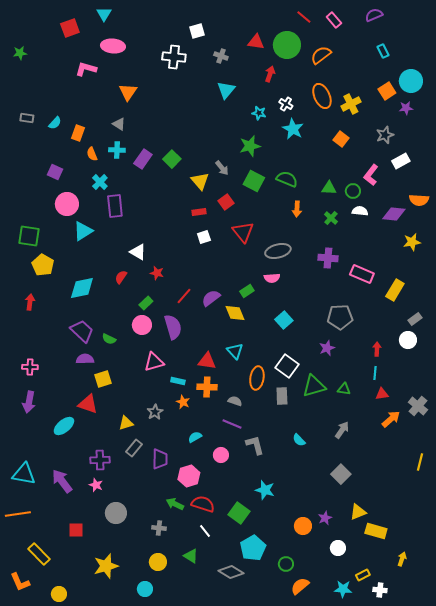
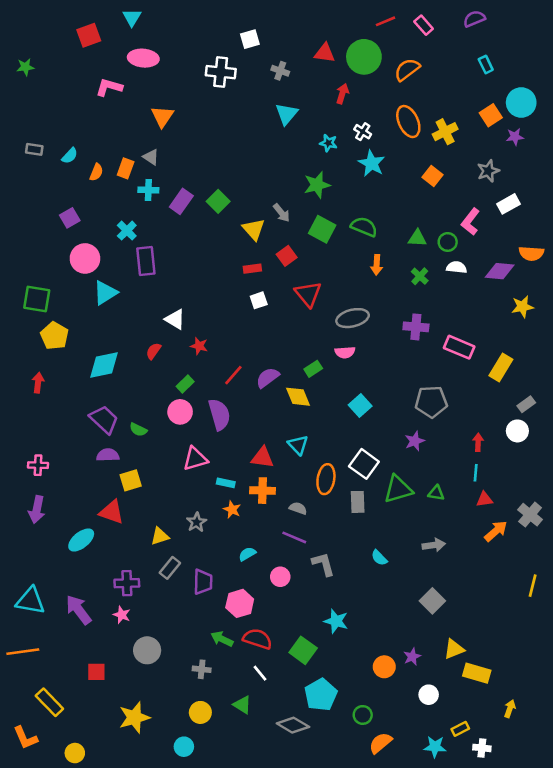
red line: (304, 17) -> (386, 21), turned -63
orange rectangle: (78, 133) -> (126, 168), moved
orange semicircle: (92, 154) -> (96, 172), moved, turned -136
purple square: (55, 172) -> (70, 218), turned 35
gray arrow: (342, 430) -> (434, 545), turned 48

